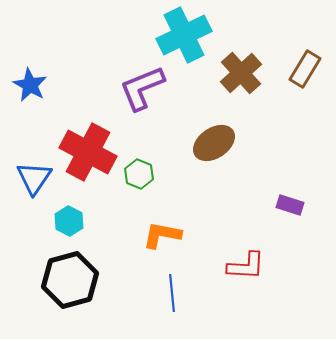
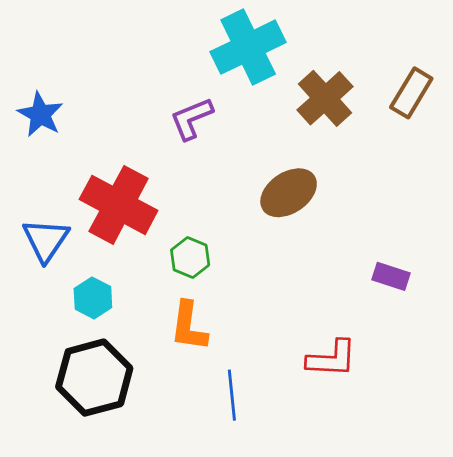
purple L-shape: (142, 88) -> (191, 119), size x0.7
green hexagon: (139, 174) -> (190, 258), moved
orange L-shape: (162, 235) -> (189, 326), moved, turned -93

